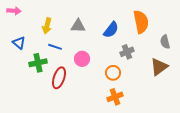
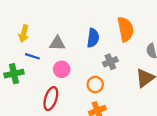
gray triangle: (78, 26) -> (57, 43), moved
blue semicircle: (111, 30) -> (93, 38), turned -30
red ellipse: (59, 78) -> (51, 99), moved

